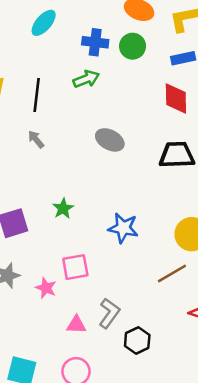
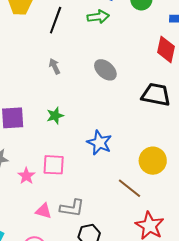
gray arrow: (36, 139) -> (55, 66), moved
brown line: (172, 273) -> (130, 188), turned 55
gray L-shape: (109, 313) -> (72, 208), turned 50

